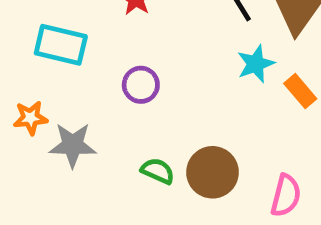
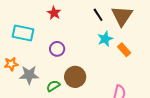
green semicircle: (158, 171) -> (53, 86), moved, turned -56
brown circle: (213, 172) -> (75, 77), moved

